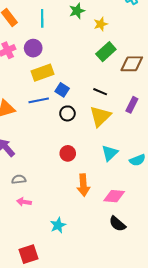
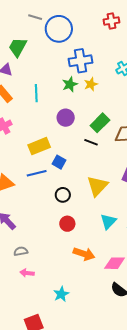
yellow star: (101, 24) -> (91, 84), moved
purple circle: (33, 48) -> (66, 118), moved
black line: (100, 92) -> (91, 142), moved
black circle: (67, 113) -> (63, 195), moved
orange arrow: (83, 185) -> (84, 254), turned -65

